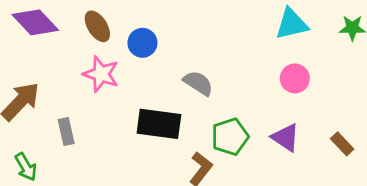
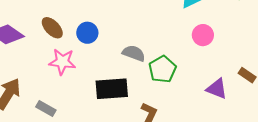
gray rectangle: (66, 131) -> (46, 109), turned -36
green pentagon: (230, 137) -> (162, 69), moved
purple triangle: (286, 138) -> (217, 89), moved

